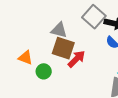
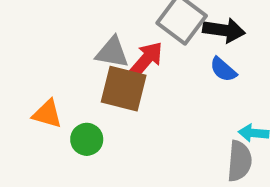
red arrow: (76, 59) -> (146, 60), moved

